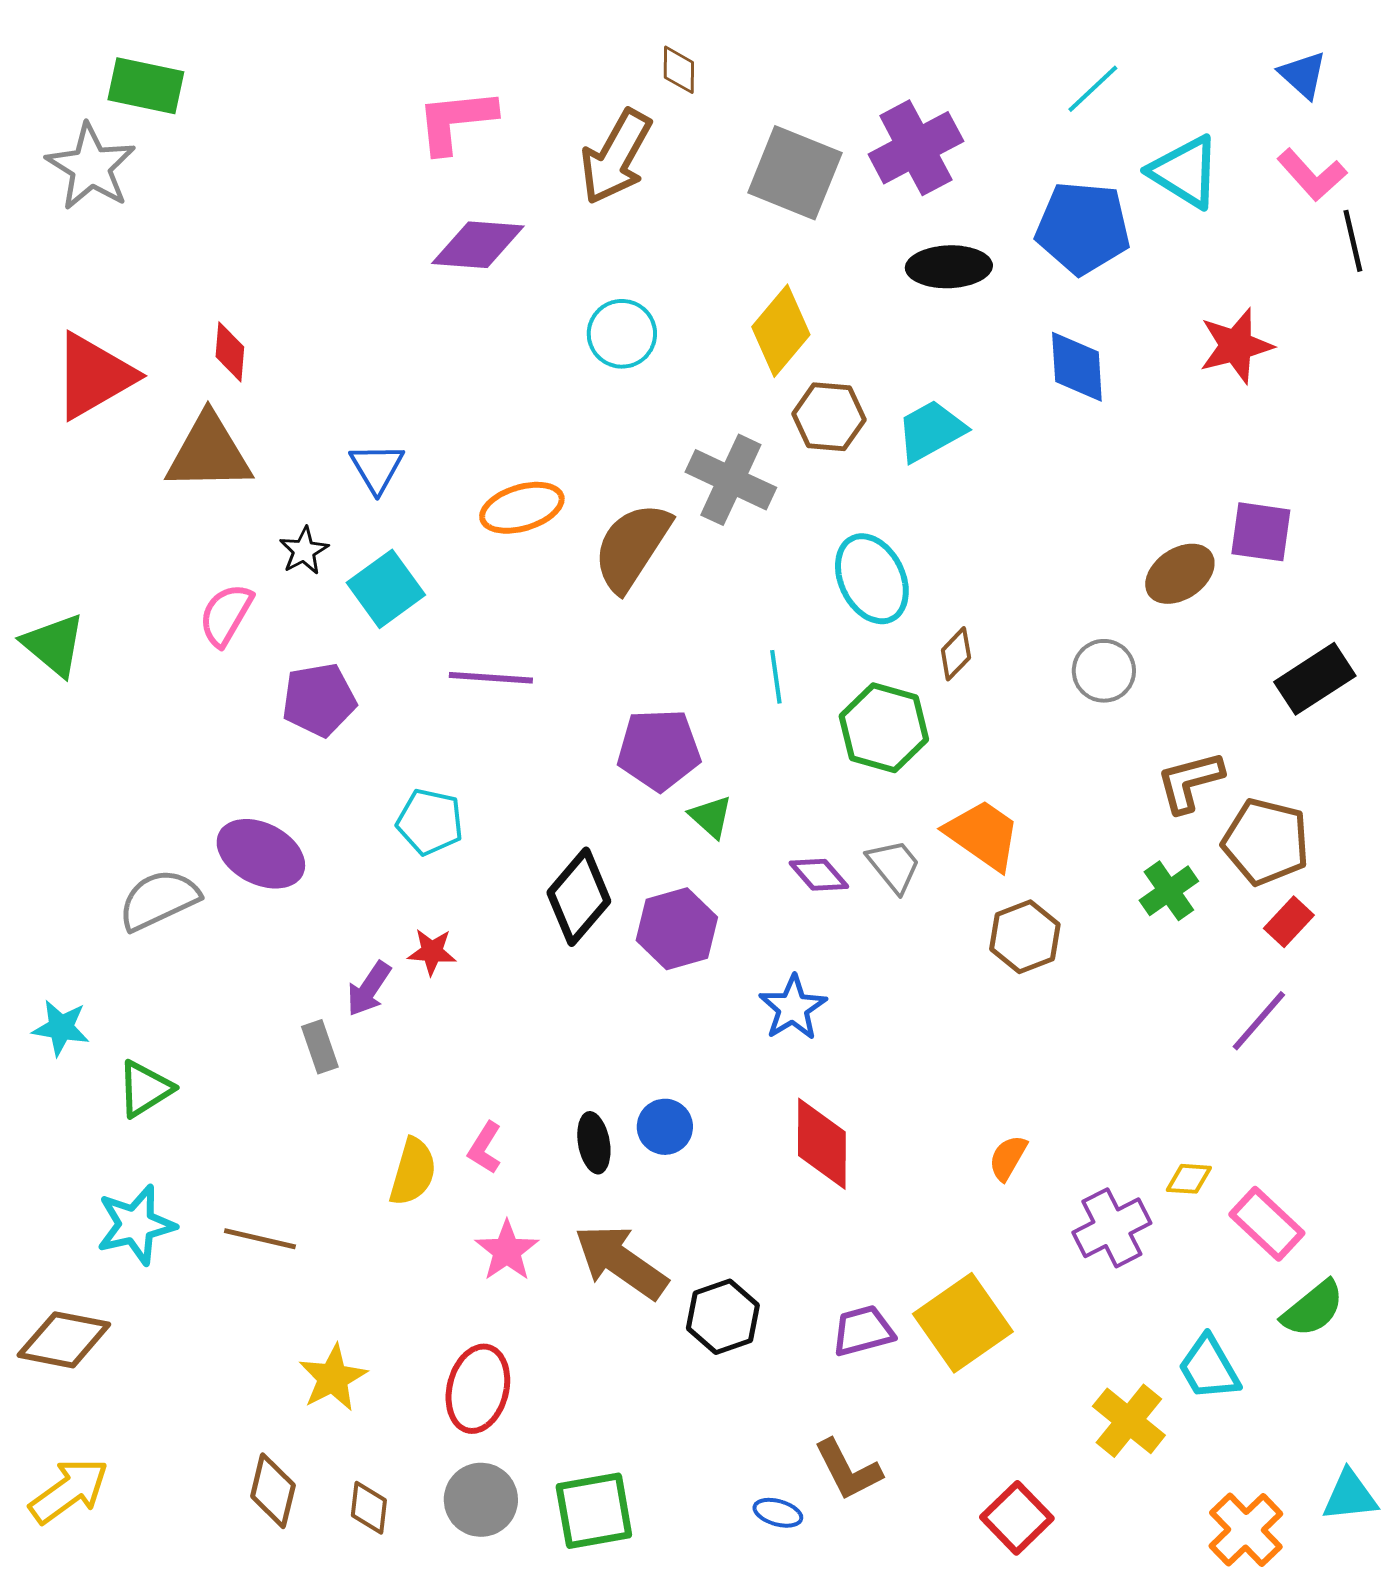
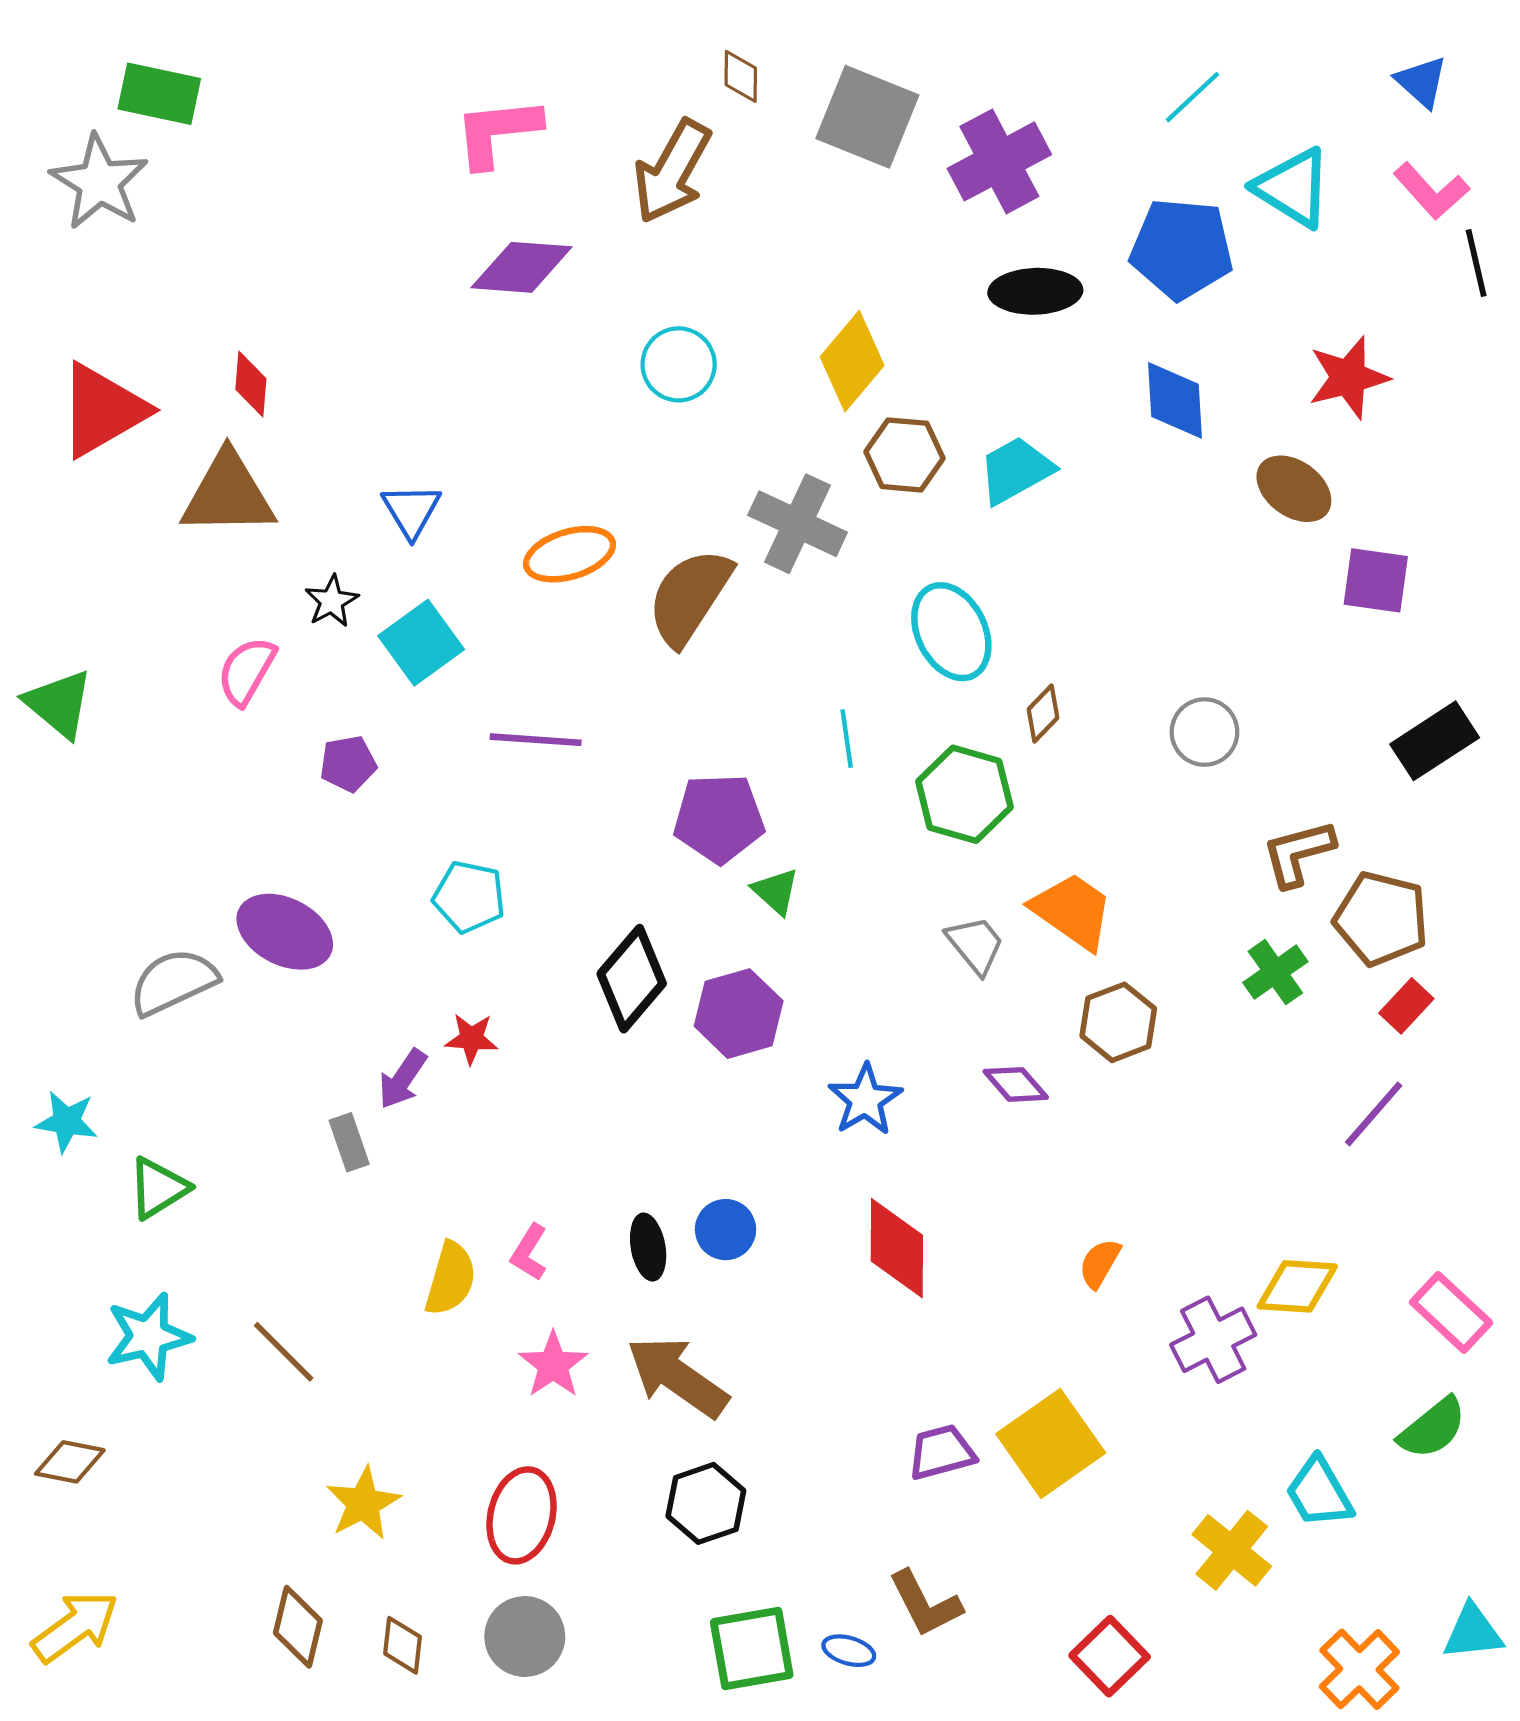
gray square: (795, 173) -> (867, 117), moved
brown ellipse: (1180, 574) -> (1294, 489), moved, turned 70
purple pentagon: (319, 700) -> (348, 764), size x0.7
purple diamond: (819, 875) -> (1016, 1084), moved
yellow diamond: (1189, 1179) -> (1297, 1286), size x1.6
pink rectangle: (1267, 1224) -> (1451, 1312), moved
brown line: (260, 1239) -> (284, 1352), turned 32
black hexagon: (723, 1317) -> (706, 1503), moved
brown diamond: (64, 1340) -> (70, 1462), size x0.7
green square: (594, 1511) -> (752, 1648), moved

